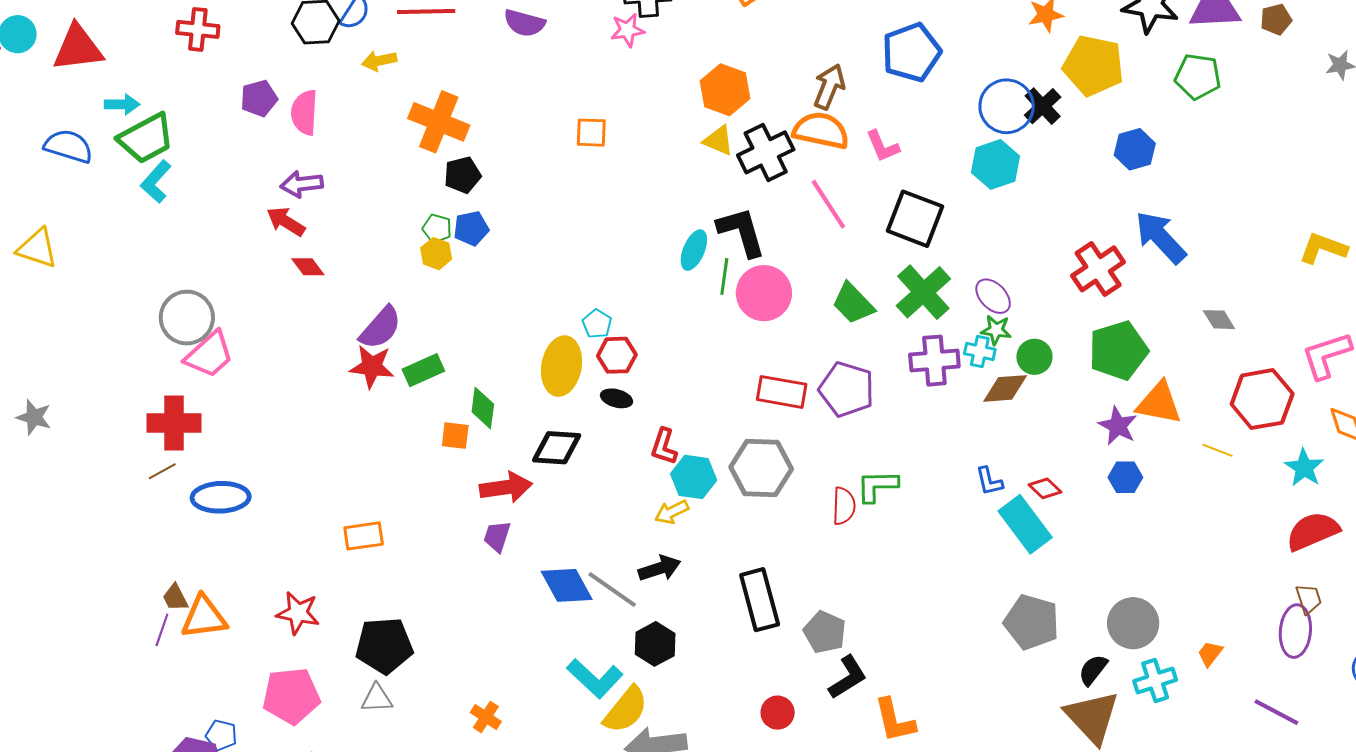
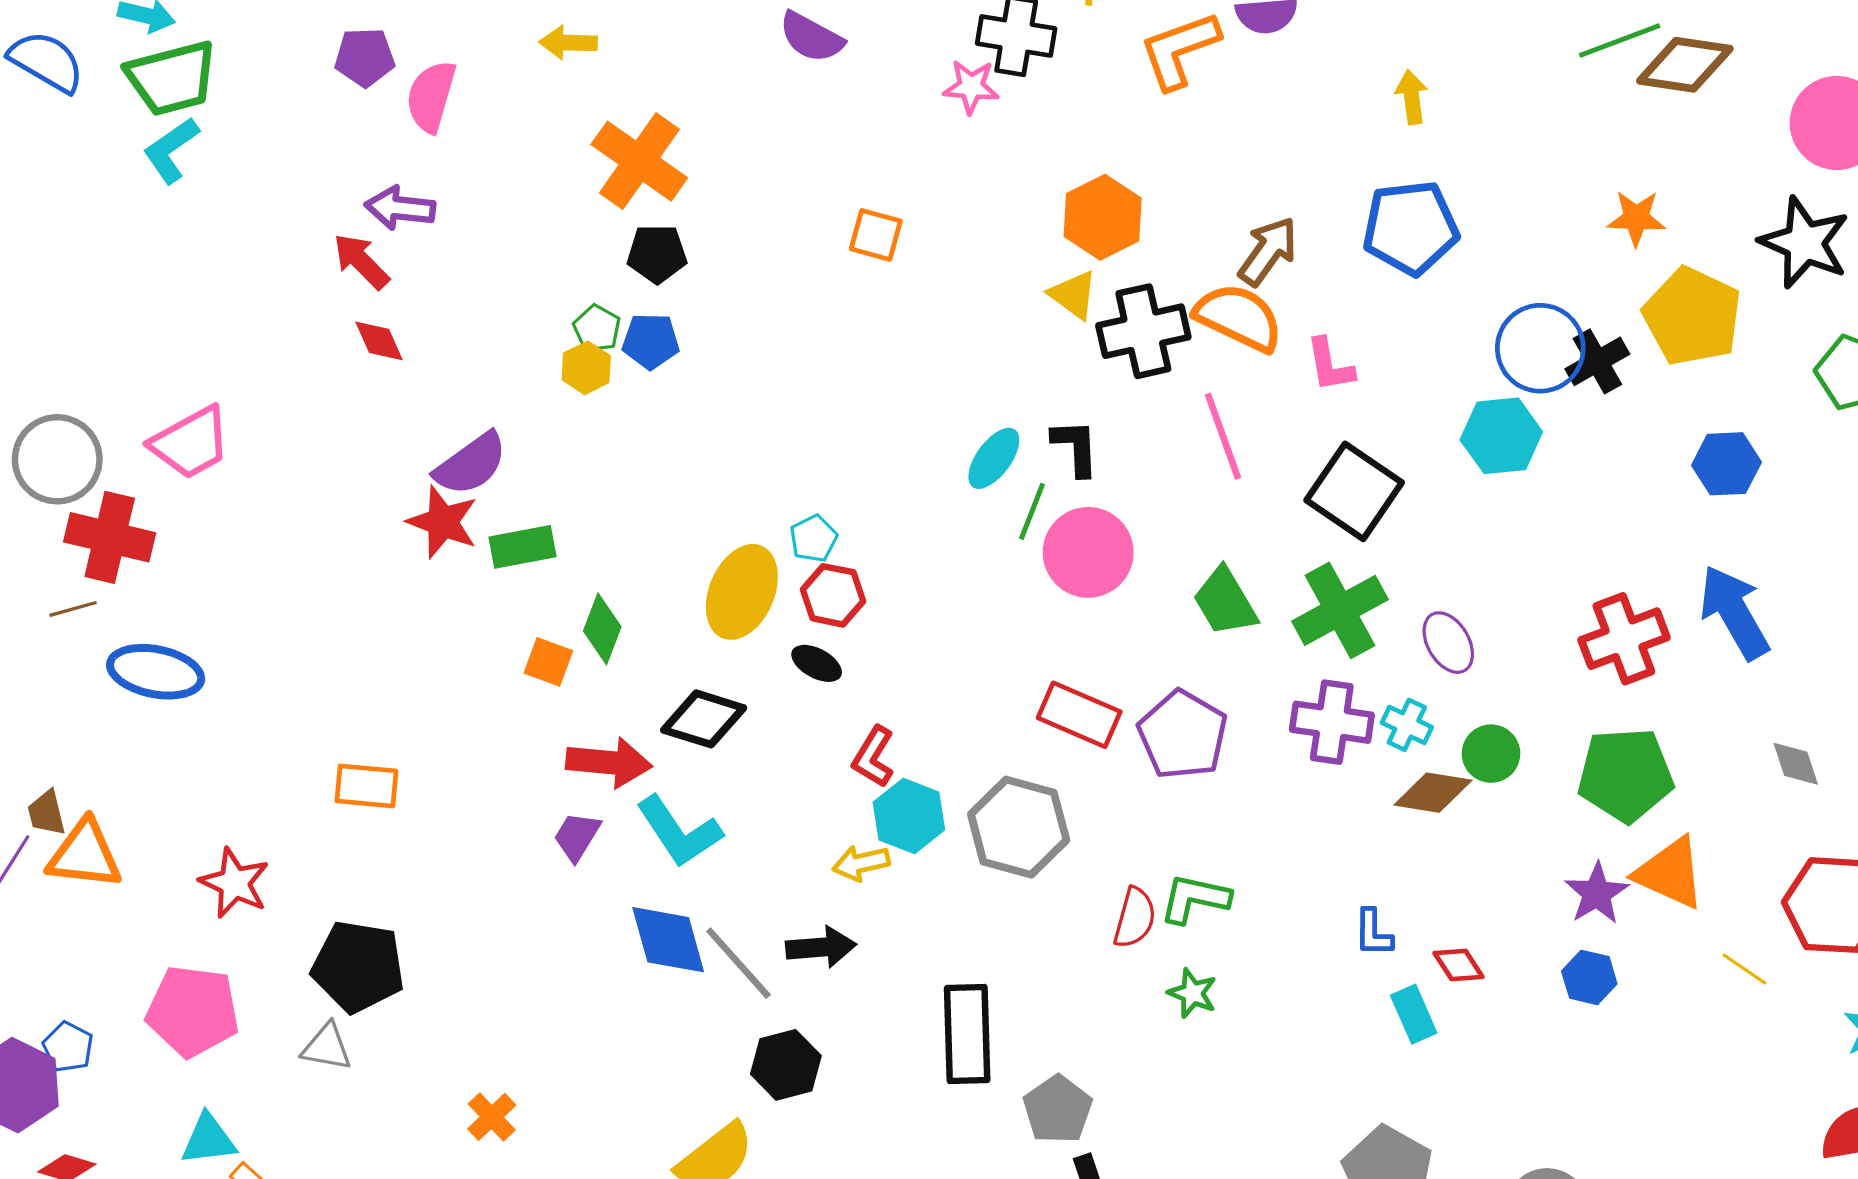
black L-shape: (741, 232) -> (1076, 447), size x0.7
gray circle: (187, 318) -> (57, 459), moved
green star: (996, 330) -> (1192, 993), moved
cyan rectangle: (1025, 524) -> (1414, 1014), size x0.6
cyan L-shape: (595, 678) -> (679, 832), moved

